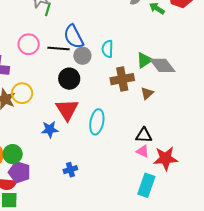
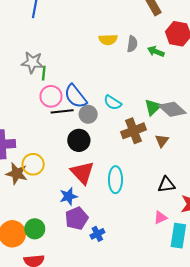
pink circle: (29, 44) -> (51, 96), moved
cyan semicircle: (107, 49) -> (113, 103), turned -48
pink triangle: (143, 151) -> (160, 218), moved, turned -40
purple pentagon: (19, 172) -> (77, 218), moved, turned -30

